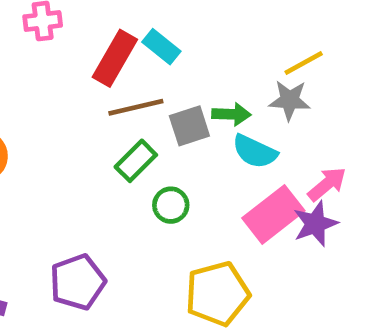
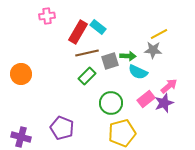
green circle: (171, 205) -> (111, 103), moved, size x1.5
pink rectangle: (273, 214) -> (146, 99), size x0.7
purple pentagon: (78, 282) -> (62, 128), turned -30

